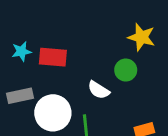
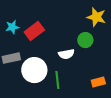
red rectangle: (53, 57) -> (34, 31), turned -42
white semicircle: (99, 90) -> (66, 54), turned -42

